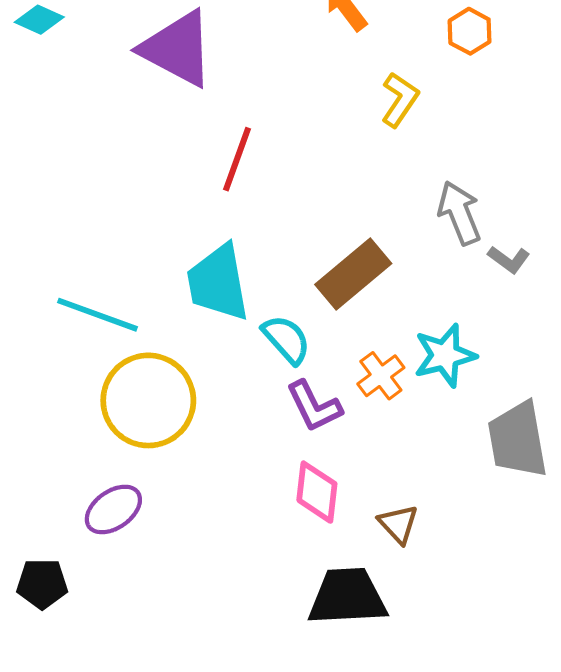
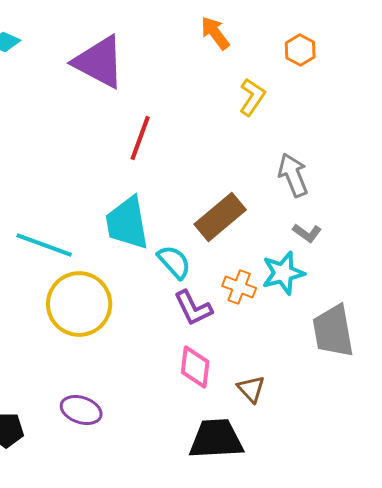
gray L-shape: (509, 259) -> (307, 233), moved
orange cross: (381, 376) -> (239, 287), turned -32
purple ellipse: (113, 509) -> (81, 410), moved, turned 54

